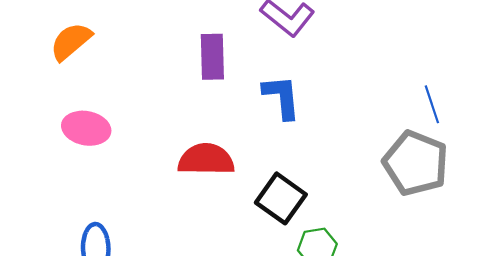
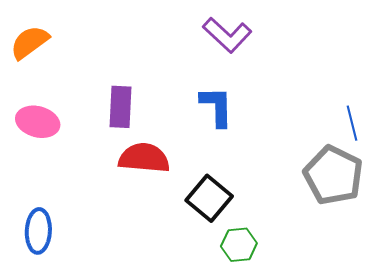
purple rectangle: (212, 57) -> (121, 107), moved

